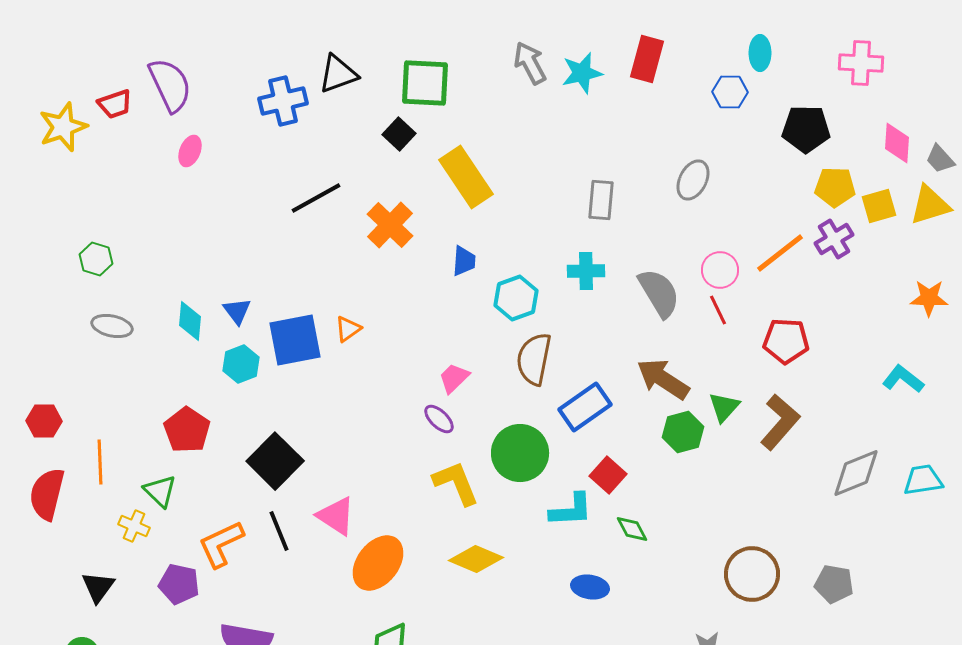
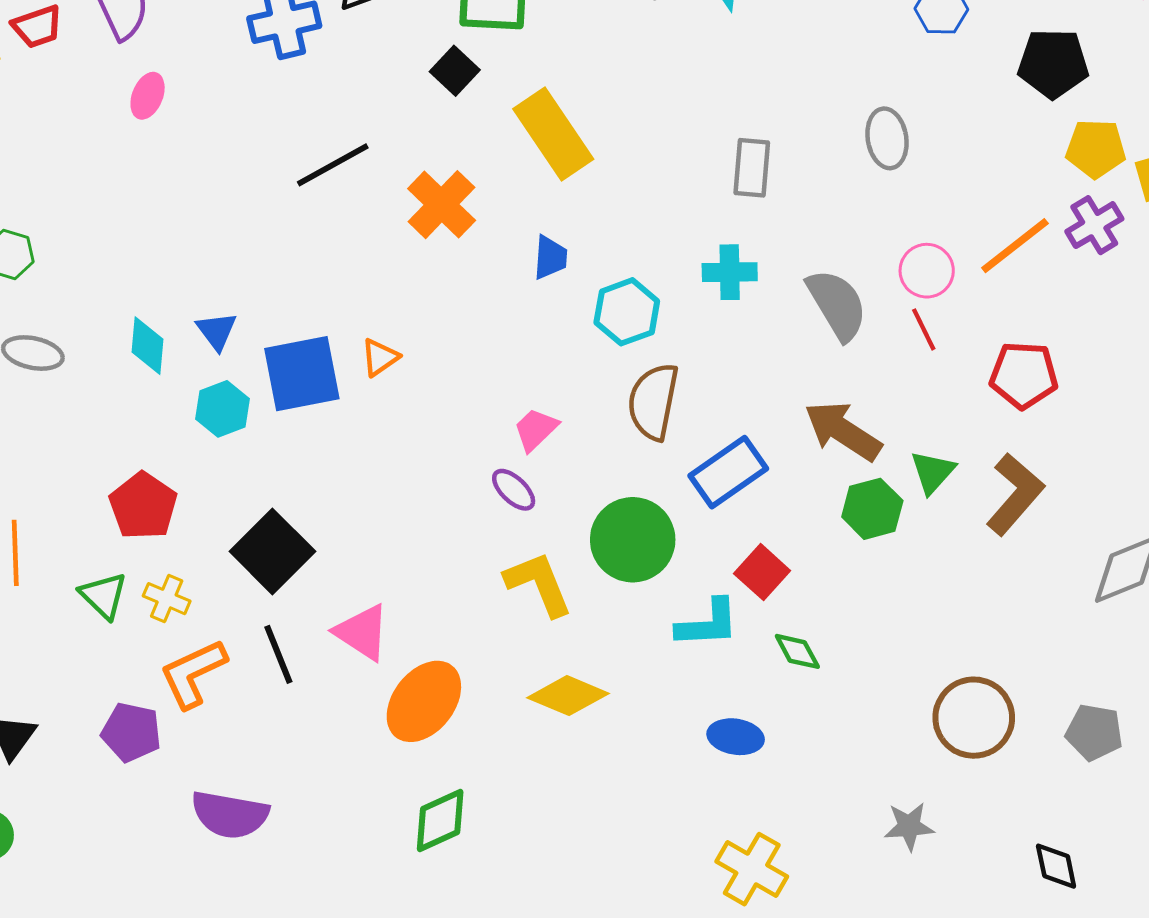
gray ellipse: (693, 180) -> (887, 138), turned -36
yellow cross: (134, 526) -> (167, 599), moved

